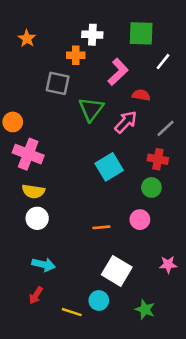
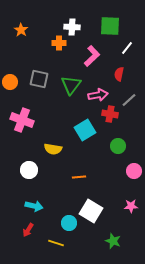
gray square: (58, 83) -> (39, 79), moved
red semicircle: (141, 95) -> (119, 74), moved, turned -88
orange circle: (13, 122) -> (10, 82), moved
pink arrow: (126, 122) -> (98, 95), turned 36
red cross: (158, 159) -> (110, 114), moved
yellow semicircle: (33, 191) -> (53, 149), moved
pink circle: (140, 220) -> (134, 171), moved
cyan circle: (99, 300) -> (69, 223), moved

